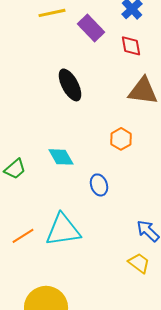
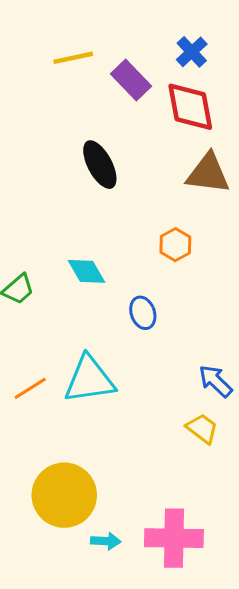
red diamond: (131, 46) -> (190, 107), size x1.6

